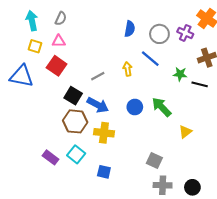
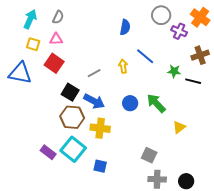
cyan arrow: (32, 21) -> (30, 19), turned 36
gray circle: (159, 34) -> (161, 15), moved
cyan square: (76, 154) -> (73, 149), size x1.4

